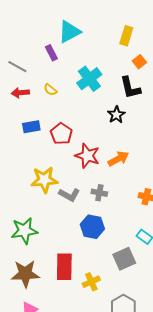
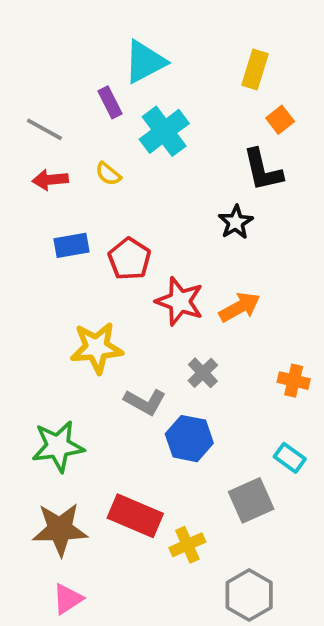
cyan cross: (89, 79) -> (164, 131), moved
gray cross: (99, 193) -> (203, 373), turned 35
gray L-shape: (69, 195) -> (145, 402), moved
red rectangle: (64, 267) -> (135, 516), turned -68

